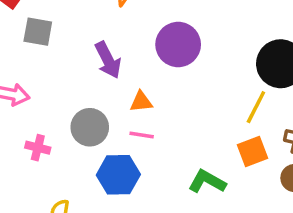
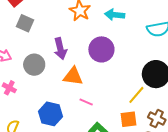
orange triangle: (141, 102) -> (73, 76), size x1.5
gray circle: (90, 127) -> (34, 65), moved
pink line: (142, 135) -> (86, 102), moved

